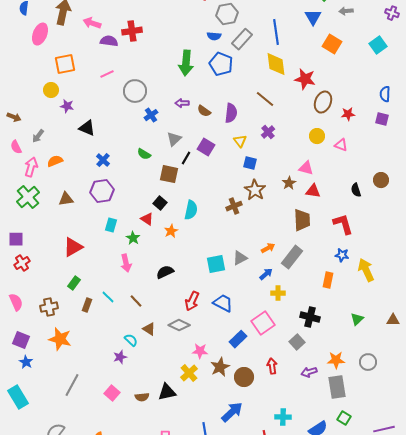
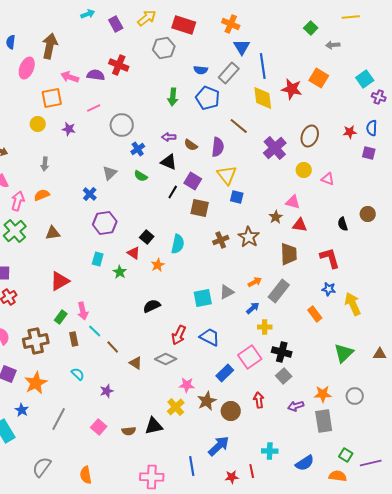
purple cross: (392, 13) -> (379, 97), moved
gray hexagon: (227, 14) -> (164, 48), moved
blue triangle: (313, 17) -> (242, 47), moved
pink arrow: (92, 23) -> (70, 77), moved
red cross: (132, 31) -> (119, 65), turned 30
green arrow: (186, 63) -> (173, 97), size x0.7
red star: (305, 79) -> (292, 89), moved
brown line: (265, 99) -> (239, 126), moved
purple star: (67, 106) -> (69, 129), moved
red star: (348, 114) -> (350, 132), moved
black triangle: (87, 128) -> (169, 162), moved
purple cross: (268, 132) -> (275, 148), moved, size x1.6
gray arrow: (38, 136) -> (45, 164), moved, turned -32
gray triangle: (174, 139) -> (110, 173), moved
yellow triangle: (240, 141) -> (227, 175), size x1.5
green semicircle: (144, 154) -> (141, 176), moved
brown square: (169, 174) -> (200, 208), moved
brown star: (255, 190) -> (249, 237), moved
purple hexagon: (102, 191) -> (105, 223), moved
pink arrow: (126, 263) -> (83, 311), moved
orange rectangle: (328, 280) -> (315, 314), turned -49
brown line: (136, 301) -> (113, 347), moved
brown rectangle: (87, 305) -> (74, 339), turned -32
brown cross: (49, 307) -> (36, 341), size x1.4
black cross: (310, 317) -> (282, 352), moved
green triangle: (357, 319) -> (344, 353), size x1.5
orange star: (60, 339) -> (36, 383), moved, turned 30
cyan semicircle: (131, 340) -> (78, 374), moved
blue star: (26, 362) -> (22, 410), moved
green square: (344, 418) -> (346, 455), moved

